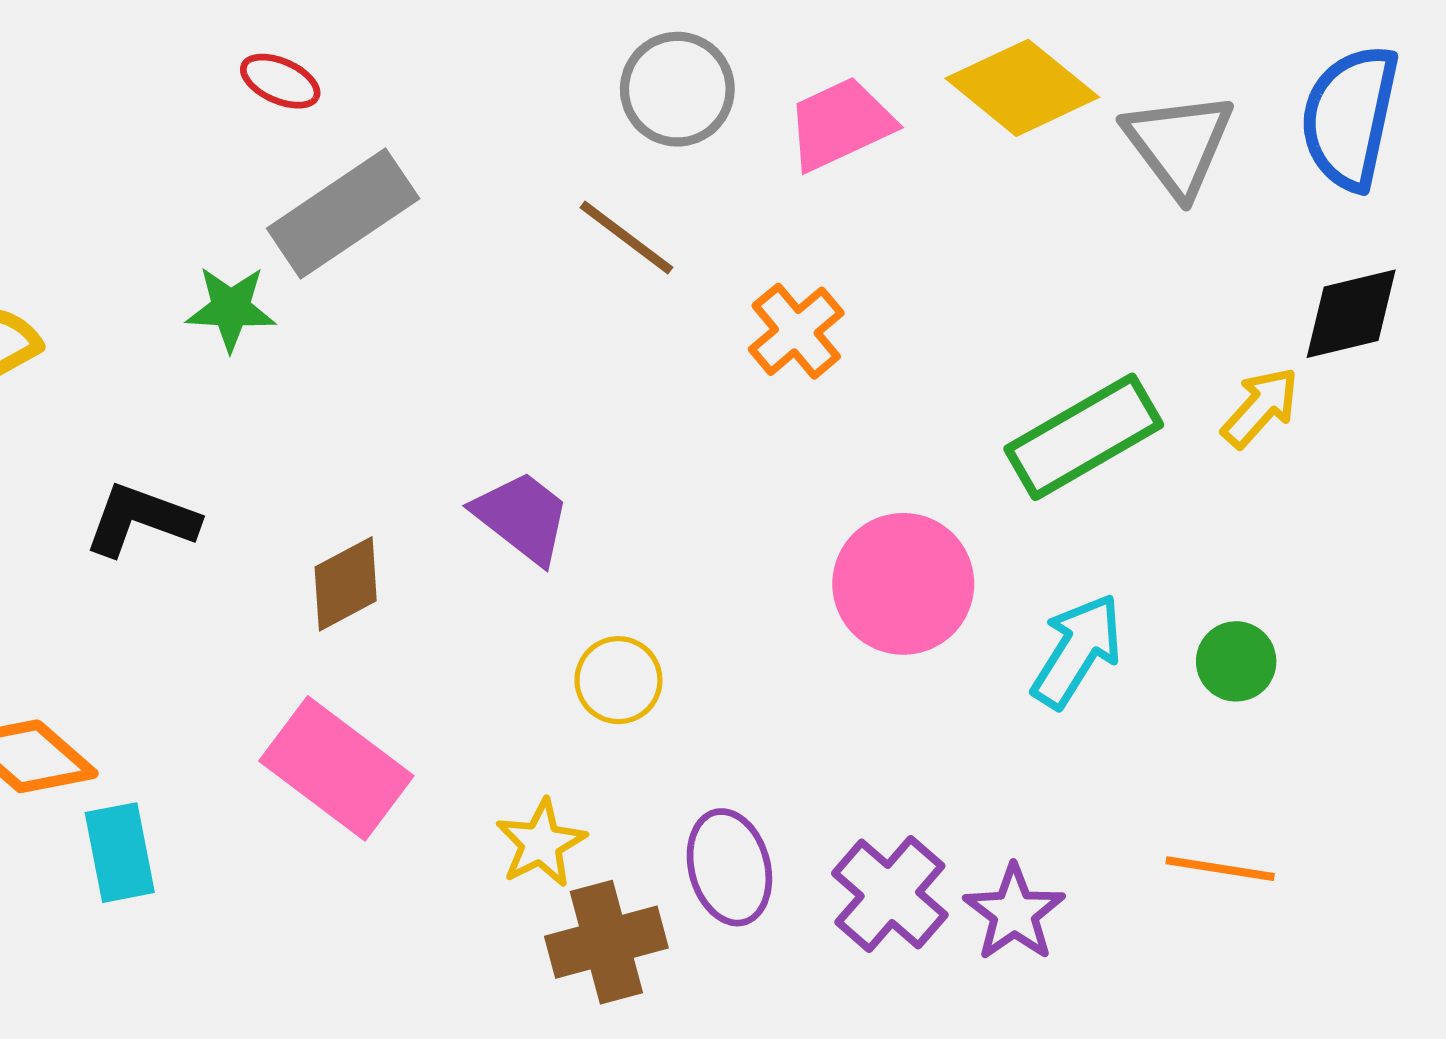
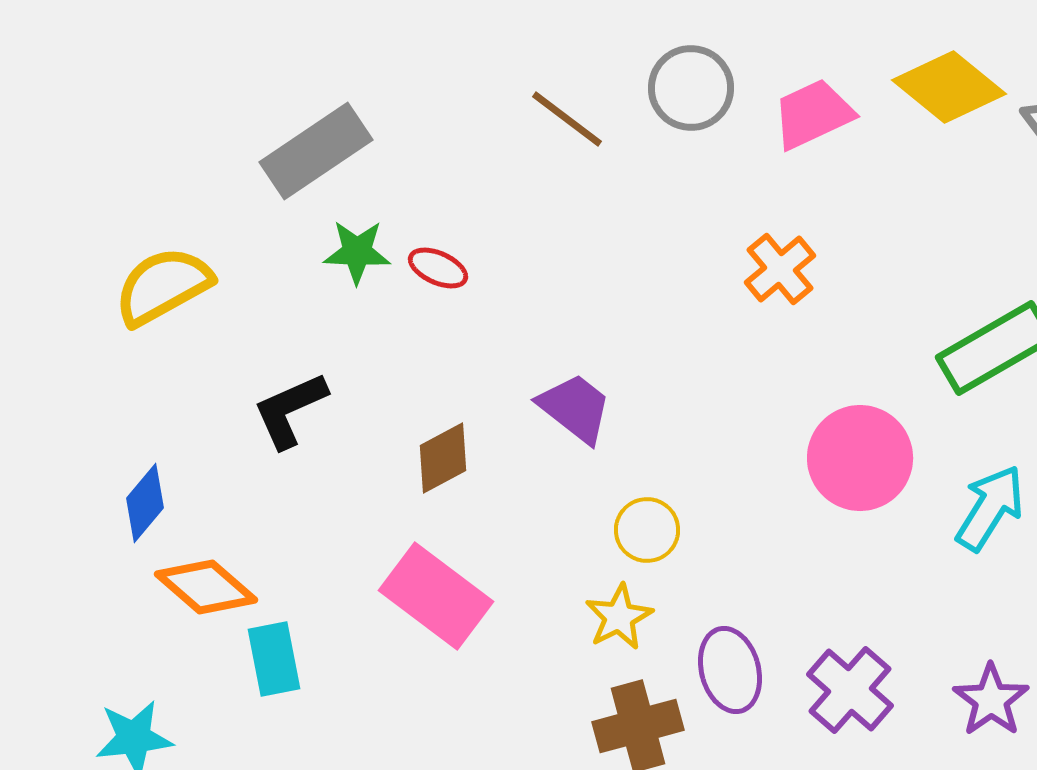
red ellipse: (280, 81) -> (438, 268), moved
gray rectangle: (343, 214) -> (316, 151), moved
brown line: (626, 238) -> (567, 119), moved
black L-shape: (141, 520) -> (290, 410), turned -44
yellow star: (541, 843) -> (619, 617), moved
purple star: (1014, 913) -> (991, 700), moved

